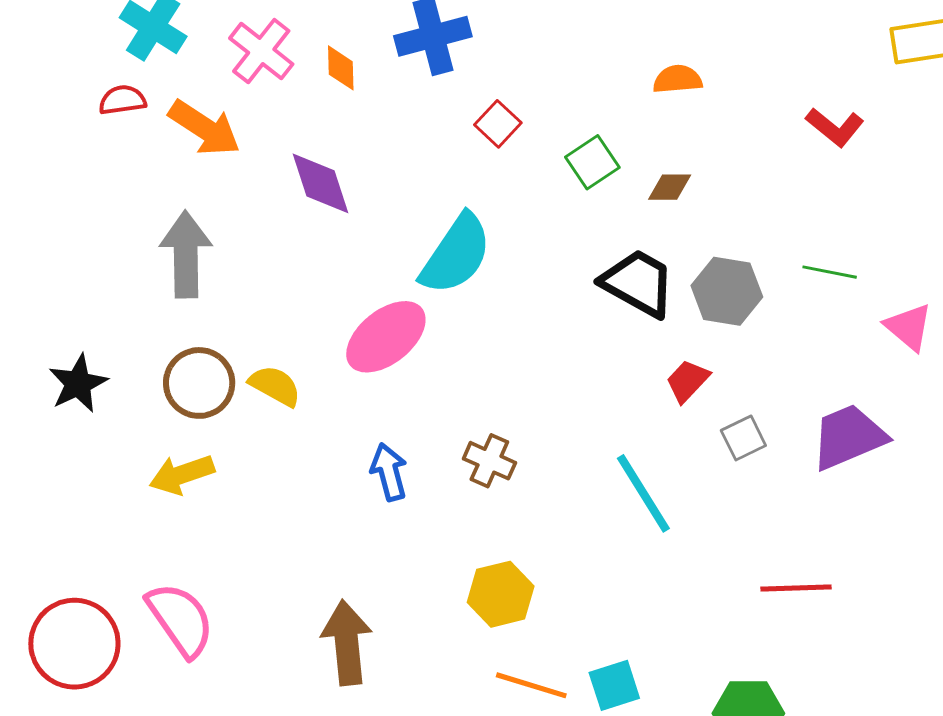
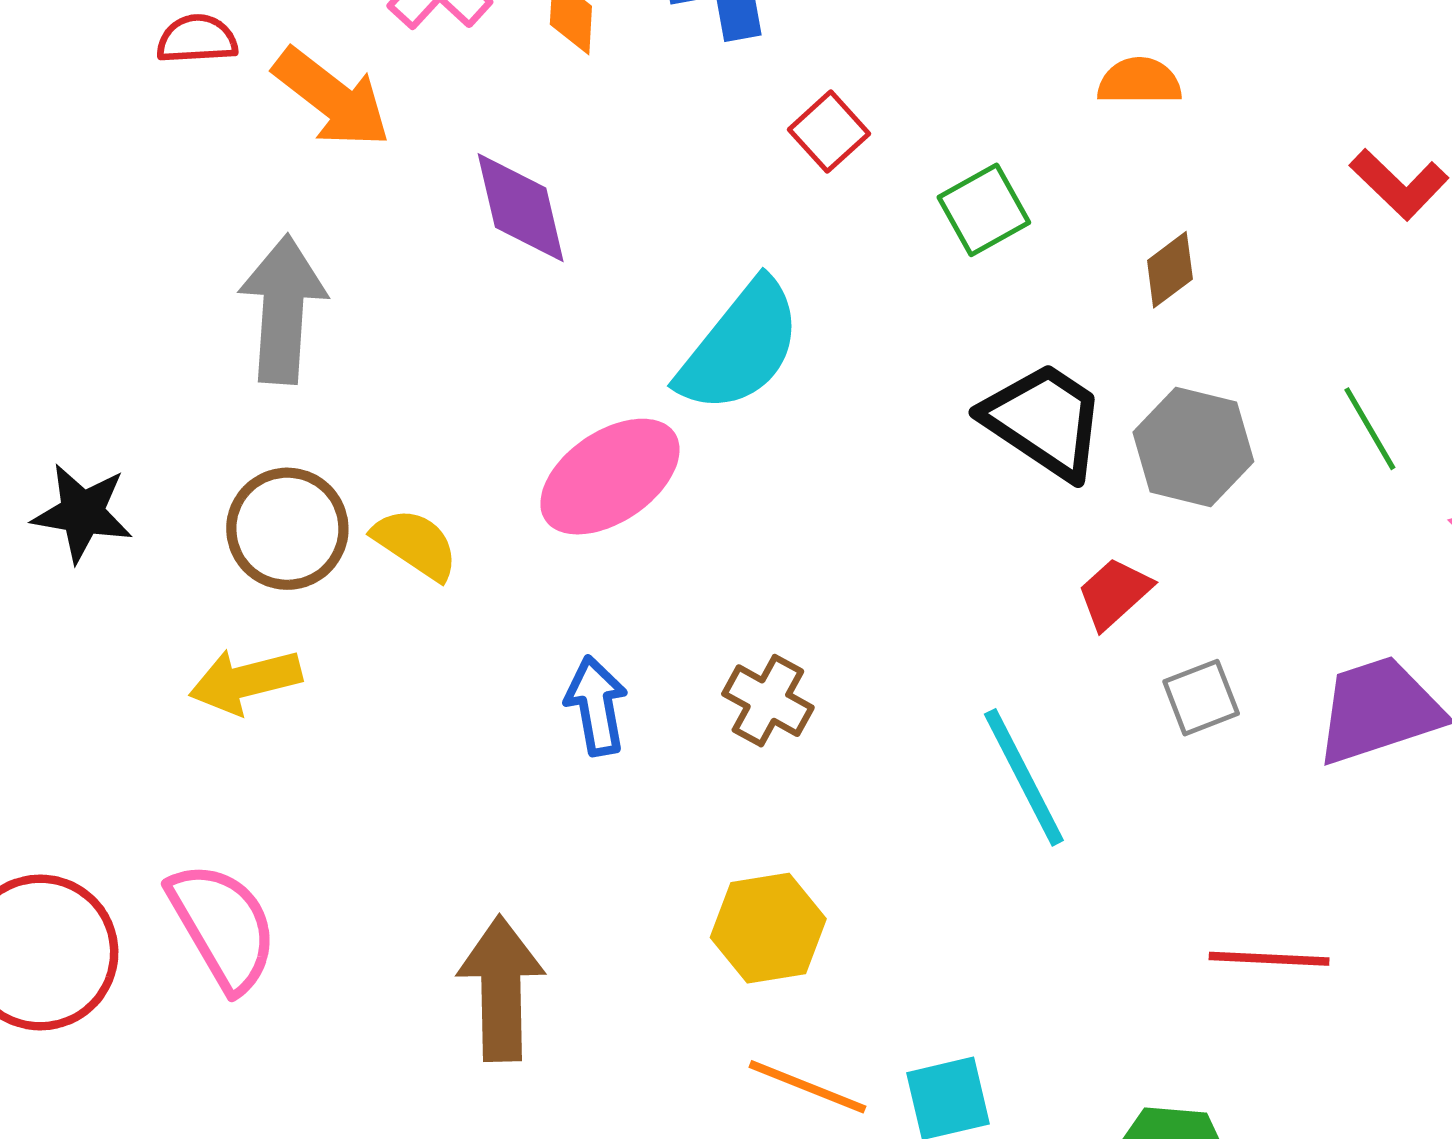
brown diamond: (670, 187) -> (1170, 270), moved, turned -42
green line: (830, 272) -> (1370, 429), turned 44
black star: (78, 384) -> (82, 513), turned 30

